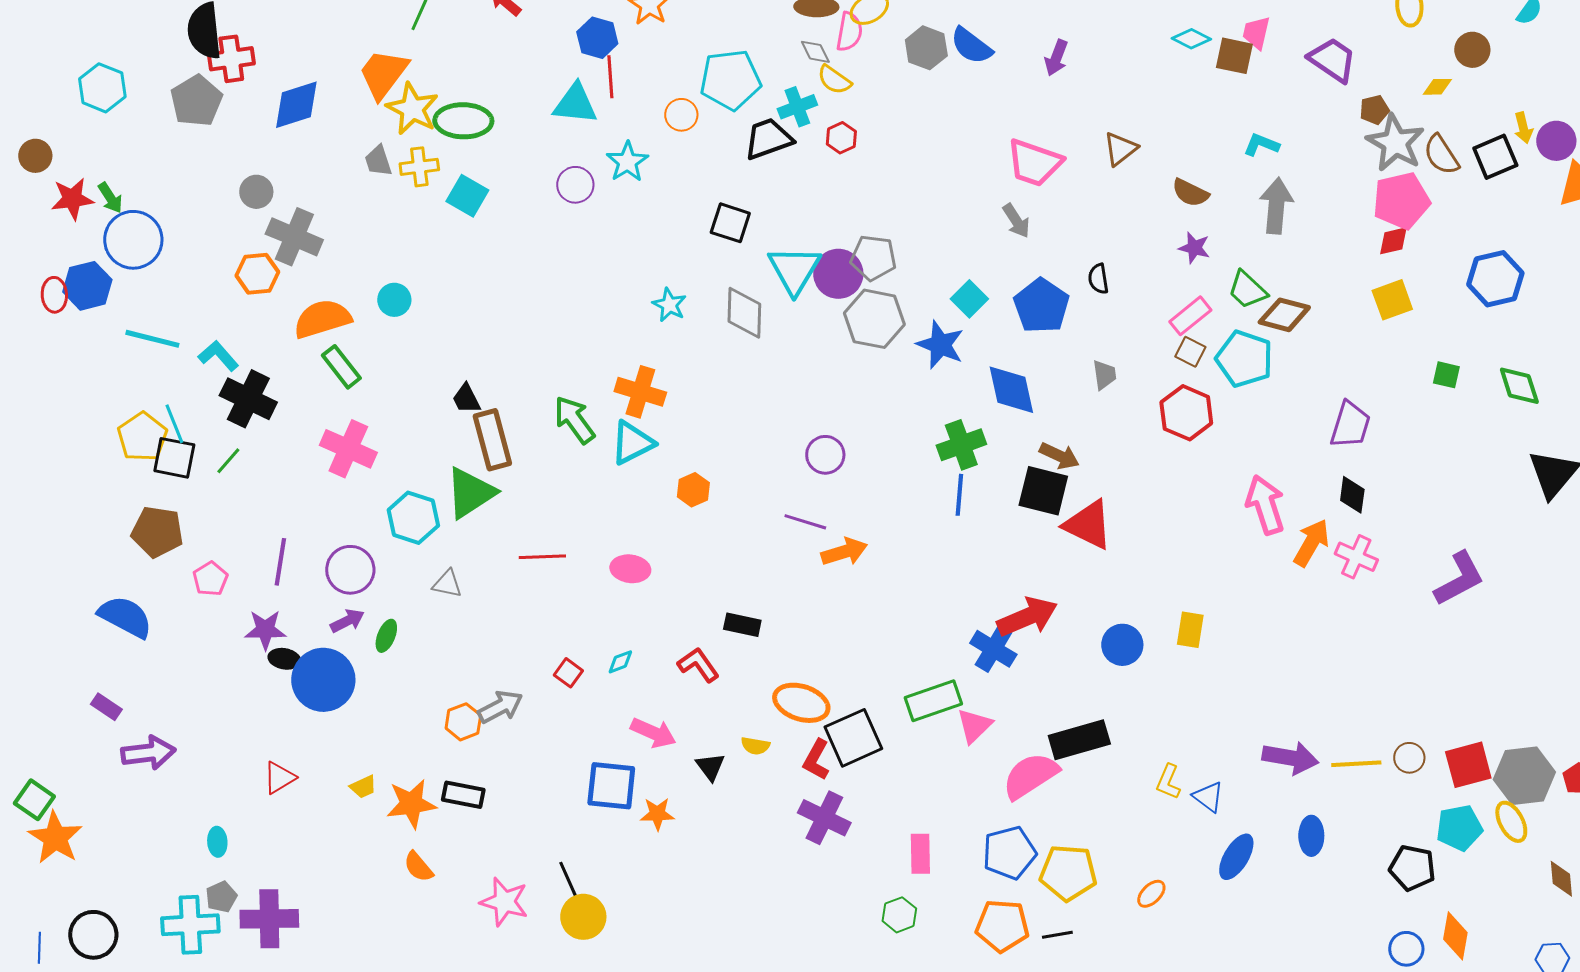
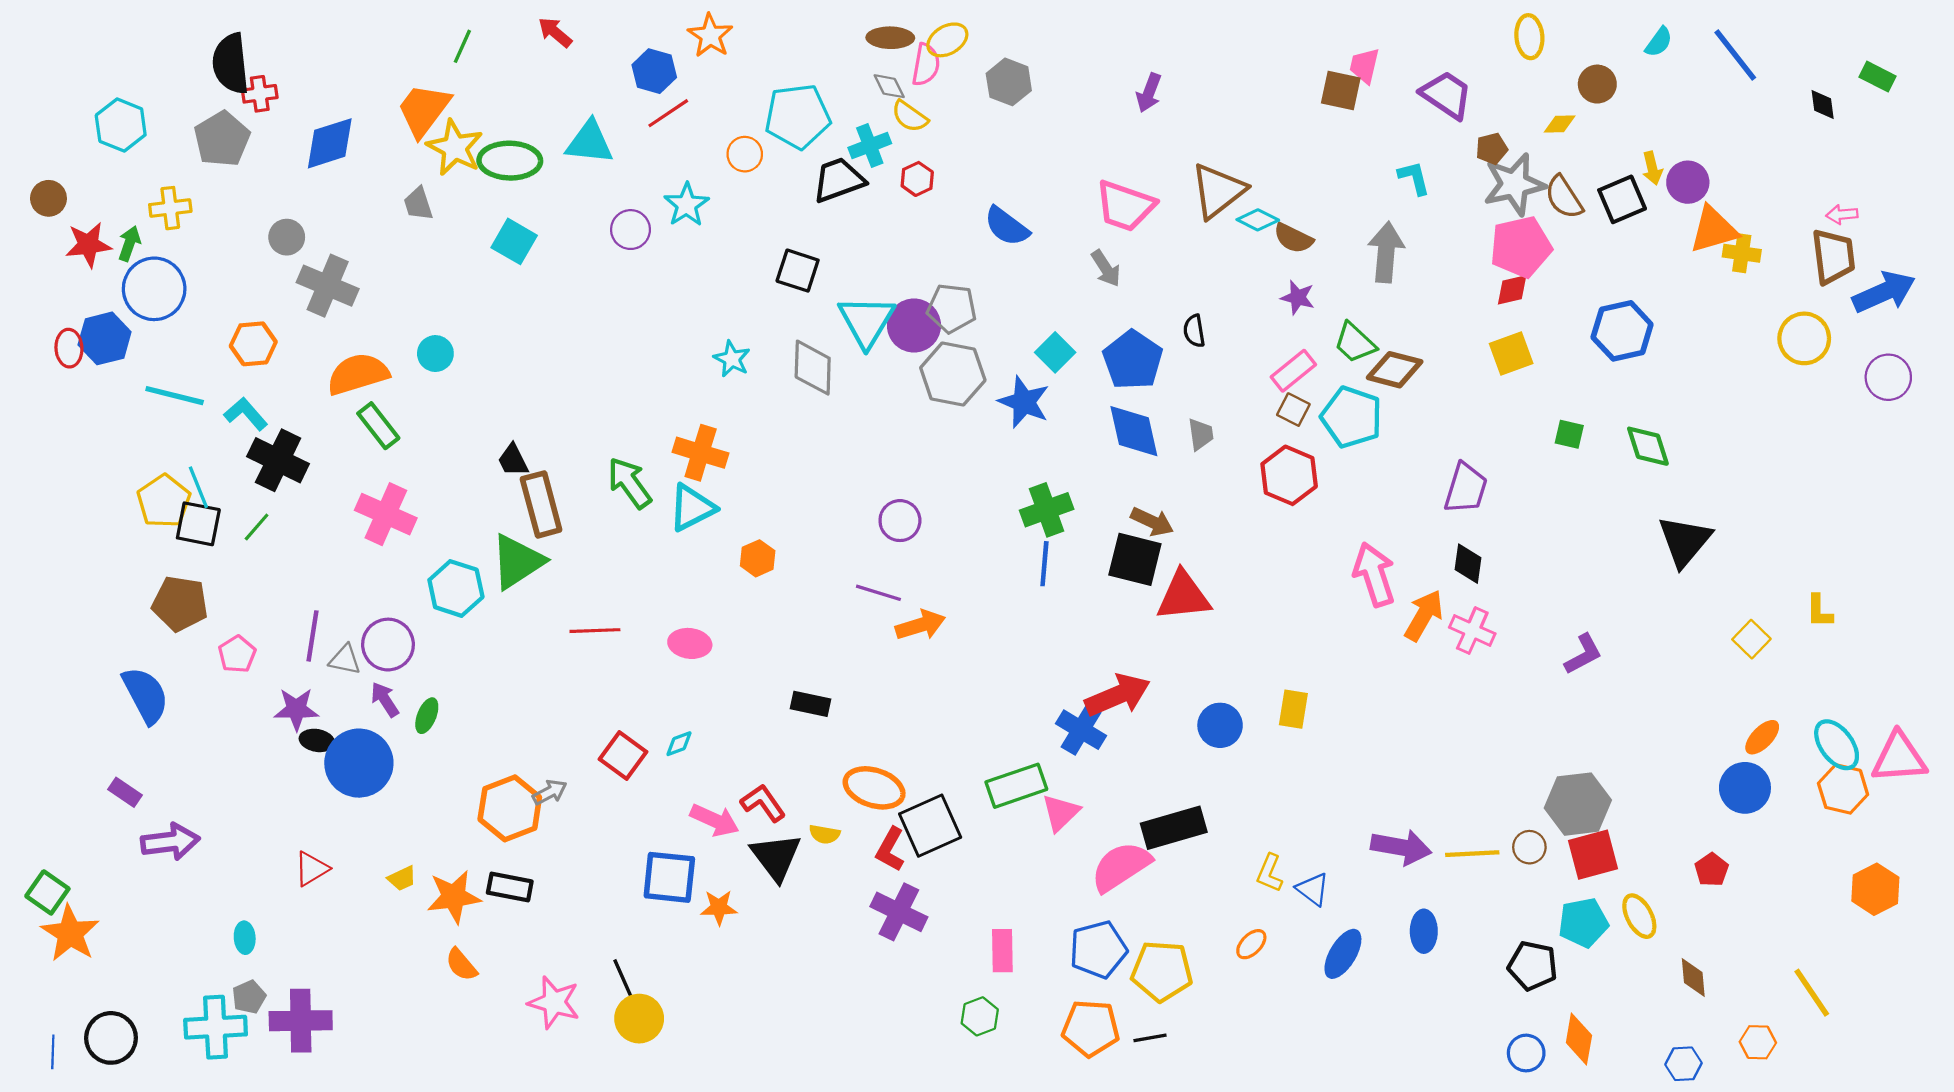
cyan diamond: (1191, 39) -> (1258, 220), moved
blue semicircle: (971, 46) -> (1007, 226), moved
red cross: (231, 59) -> (260, 94), size x0.7
red line: (610, 77) -> (668, 113), turned 60
cyan triangle: (575, 104) -> (590, 142), moved
gray star: (1395, 143) -> (1514, 184), turned 30
cyan L-shape: (1261, 145) -> (1414, 178), moved, turned 54
brown triangle: (1120, 149) -> (1218, 191), size x1.5
yellow cross: (419, 167) -> (170, 208), moved
green arrow: (110, 198) -> (129, 244), turned -128
orange hexagon: (257, 274) -> (253, 344), moved
blue diamond: (1011, 390) -> (1134, 431), moved
red triangle: (1088, 525) -> (1183, 596), turned -32
purple L-shape: (1459, 579) -> (1583, 654), size x0.7
gray triangle: (447, 584) -> (345, 660), moved
blue semicircle: (125, 617) -> (145, 695), turned 34
purple arrow: (347, 621) -> (385, 699), turned -96
red L-shape: (698, 665) -> (763, 803), moved
red square: (568, 673) -> (623, 756), size x1.5
gray arrow: (500, 707) -> (550, 792), size x0.7
orange hexagon: (463, 722) -> (510, 808), size x1.6
black triangle: (710, 767) -> (776, 857), size x1.6
gray hexagon: (1524, 776) -> (1578, 804), moved
orange ellipse: (1151, 894) -> (1251, 944), moved

